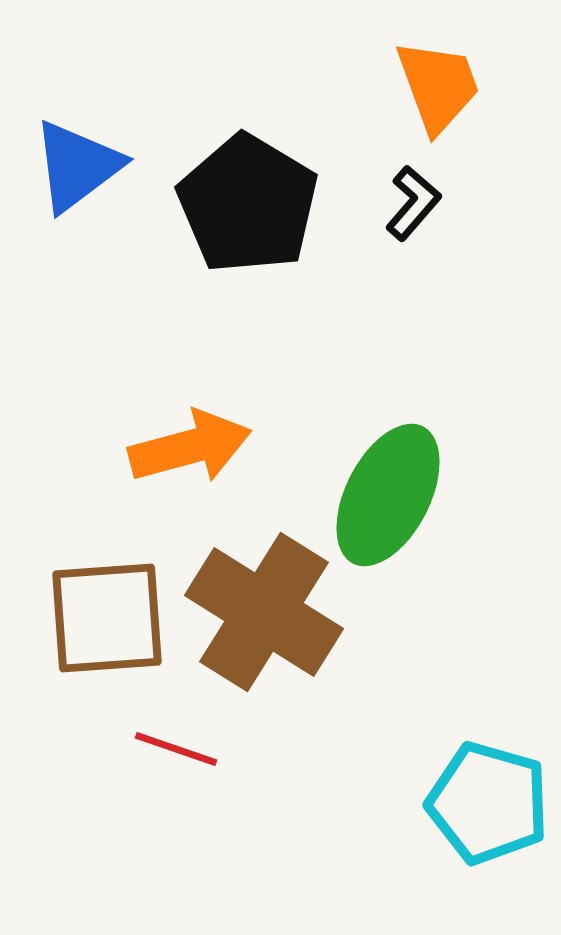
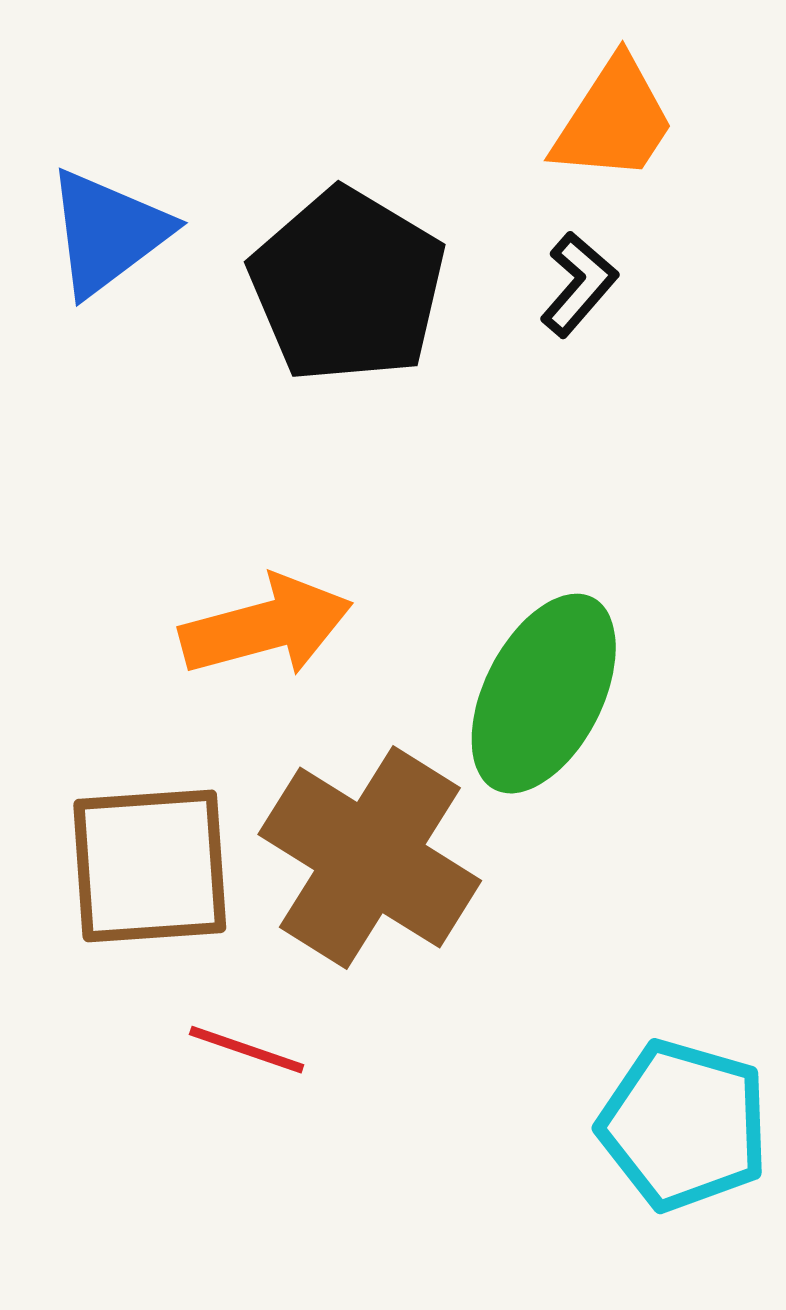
orange trapezoid: (438, 86) -> (614, 120), turned 53

